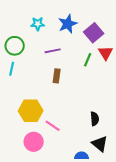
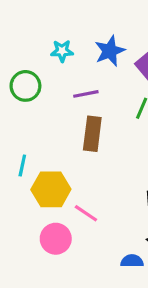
cyan line: (12, 69) -> (22, 165), moved
brown rectangle: (57, 76) -> (92, 134), size x1.5

